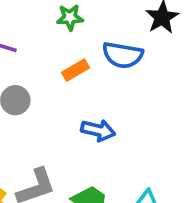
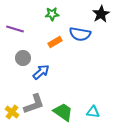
blue arrow: (98, 130) -> (41, 72), moved, turned -54

